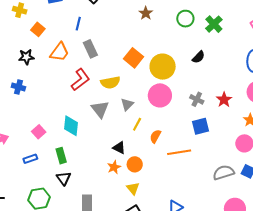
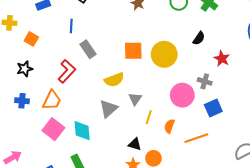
orange trapezoid: (60, 52) -> (52, 100), moved
orange square: (134, 58) -> (133, 51), turned -30
red L-shape: (80, 80) -> (67, 71), moved
pink circle: (160, 95) -> (182, 95), moved
red star: (224, 100) -> (222, 59), moved
gray triangle: (100, 109) -> (108, 109), turned 36
pink square: (39, 132) -> (53, 129), moved, size x1.5

